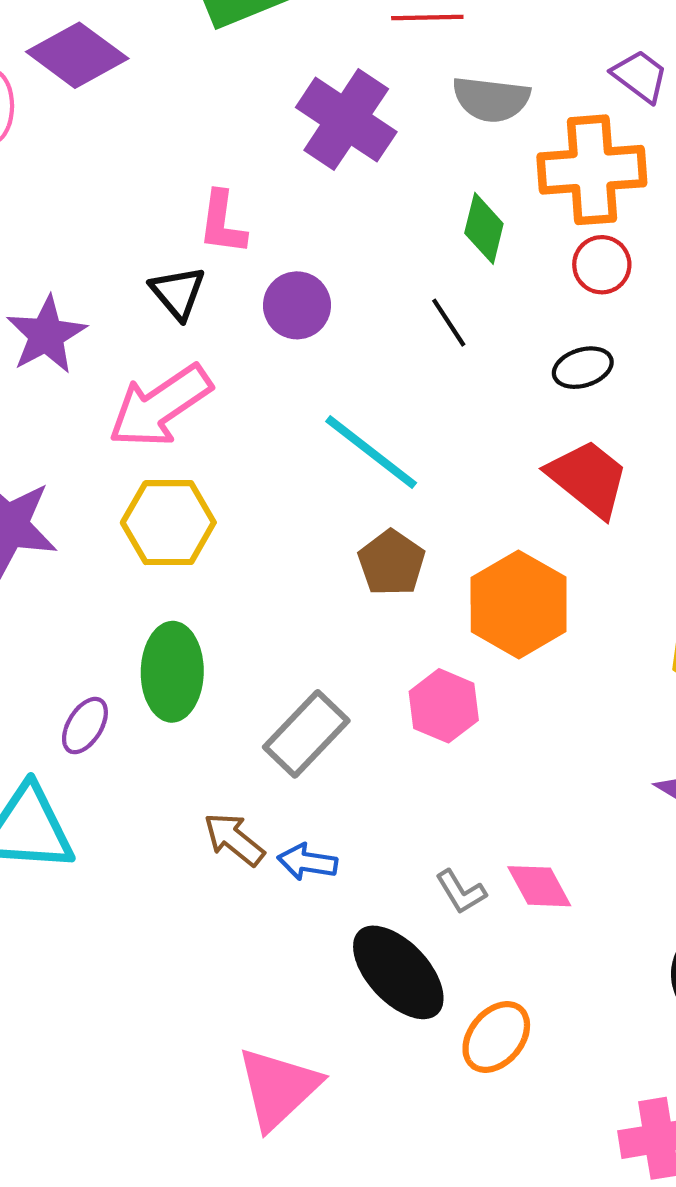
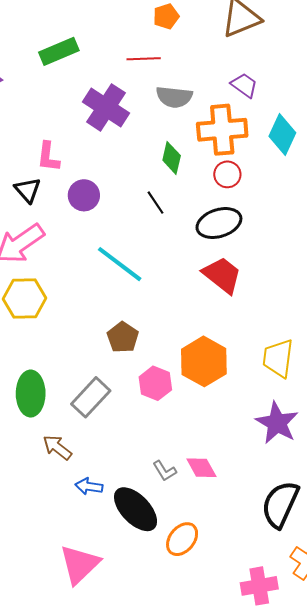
black ellipse: (583, 368) -> (219, 223), size x1.6
brown pentagon: (391, 563) -> (123, 337), moved
orange hexagon: (519, 604) -> (204, 361), moved
green ellipse: (172, 672) -> (31, 394), moved
blue arrow: (307, 862) -> (89, 486), moved

